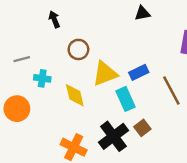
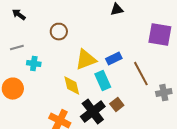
black arrow: (54, 19) -> (19, 15), moved, turned -32
brown circle: (78, 49) -> (59, 32), moved
yellow diamond: (75, 95) -> (72, 86), moved

